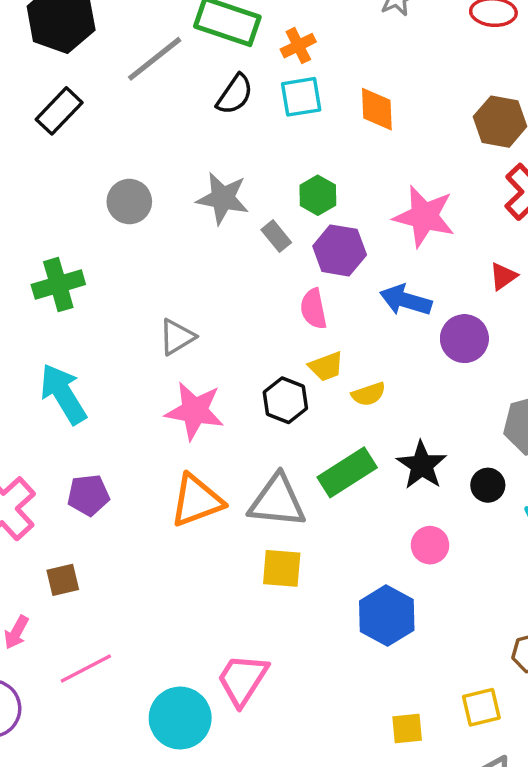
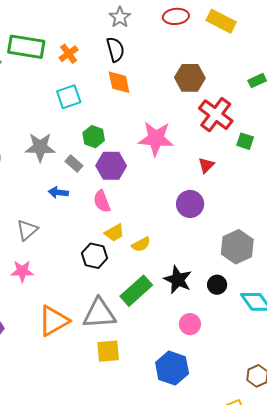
black semicircle: (235, 94) -> (115, 49), moved, turned -40
cyan square: (301, 97) -> (69, 97), moved
blue arrow: (406, 300) -> (58, 192), moved, size x0.7
pink star: (195, 411) -> (22, 271), moved, size x0.7

